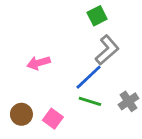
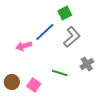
blue line: (89, 77) -> (45, 32), moved
gray cross: (129, 101) -> (87, 64), moved

